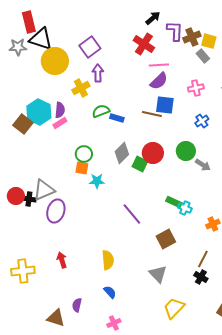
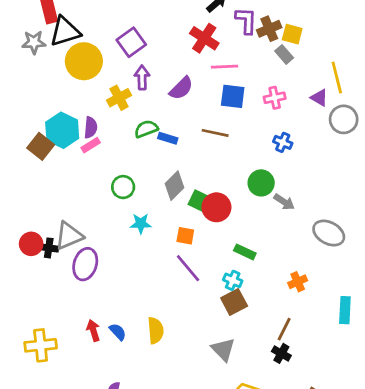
black triangle: (41, 39) -> (65, 31), turned -35
purple semicircle: (159, 81) -> (181, 88), moved
blue square: (165, 105) -> (233, 96), moved
blue cross: (202, 121) -> (283, 142), turned -32
red circle: (153, 153) -> (216, 207), moved
orange square: (82, 168) -> (185, 236), moved
cyan cross: (185, 208) -> (233, 280), moved
blue semicircle: (110, 292) -> (118, 332), moved

